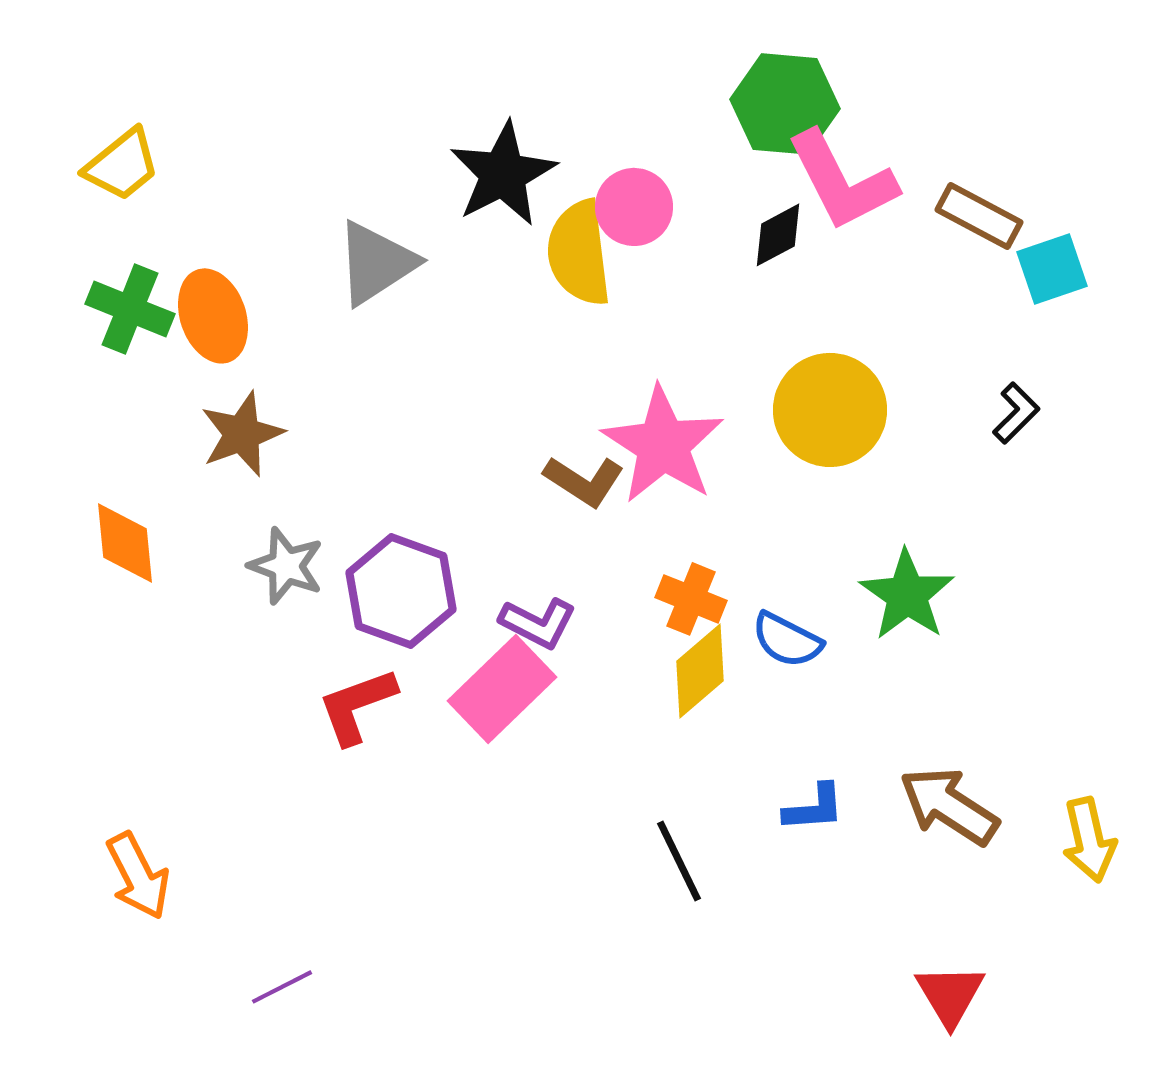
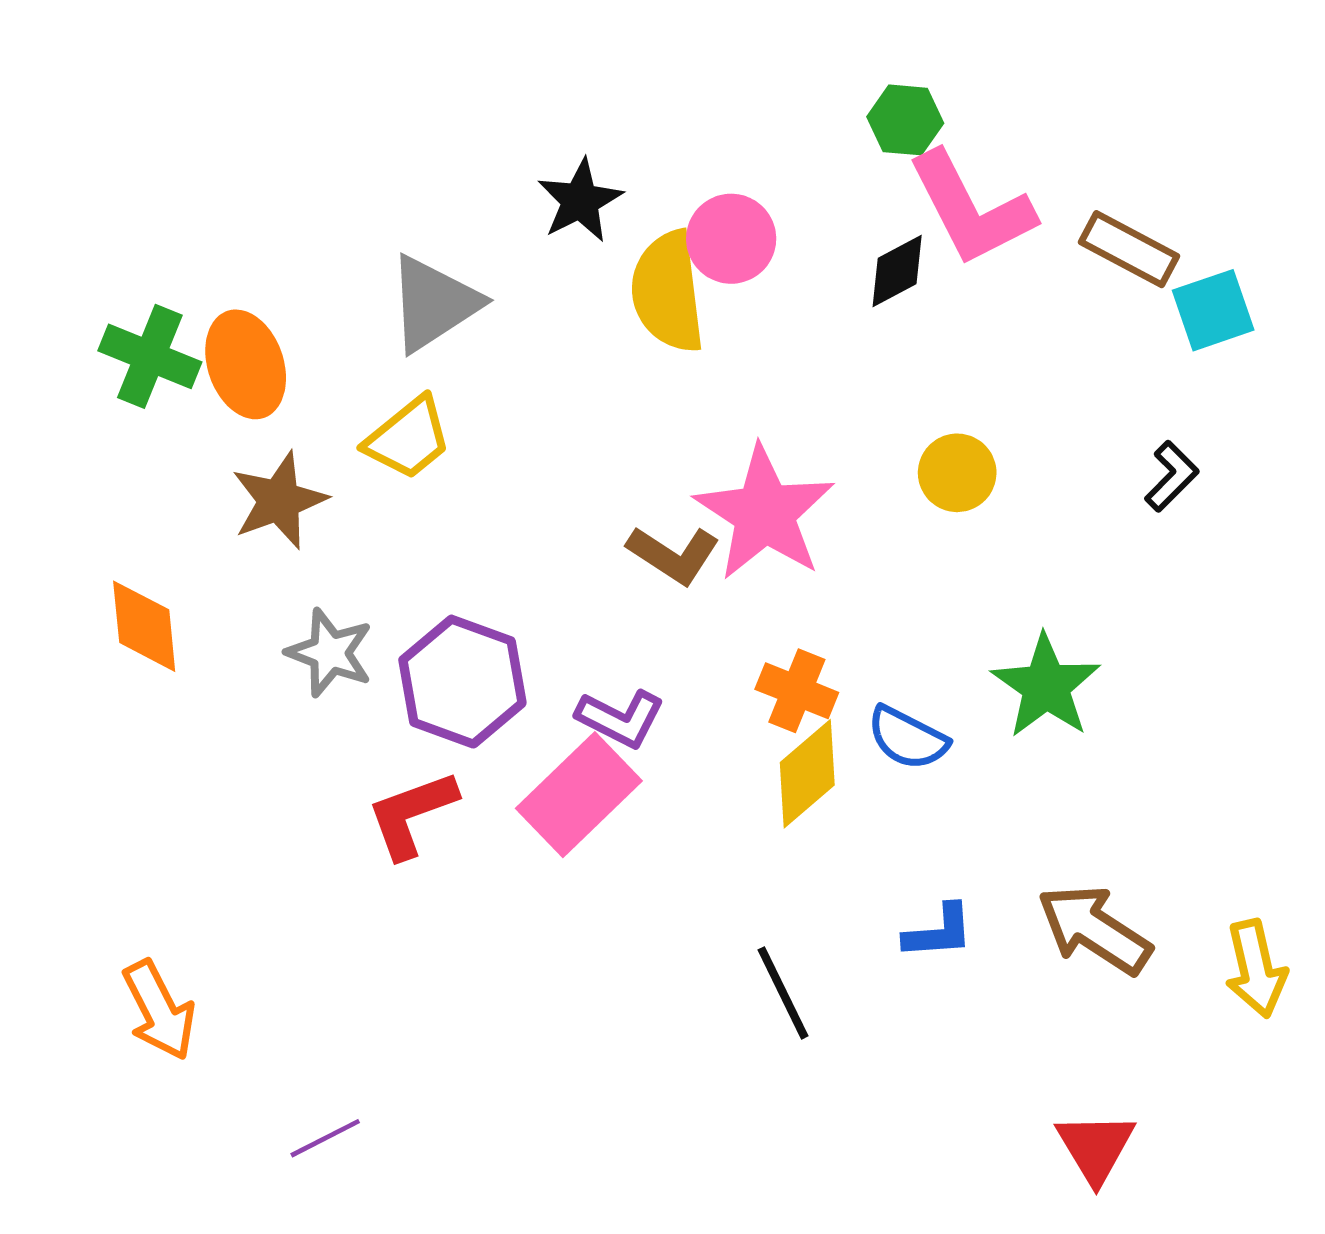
green hexagon: (785, 104) -> (905, 120), size x0.6
yellow trapezoid: (122, 165) -> (408, 438), moved
black star: (503, 174) -> (580, 201), size x0.7
yellow circle: (830, 410) -> (957, 473), size x0.6

